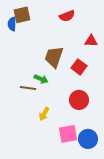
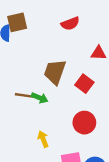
brown line: (28, 88) -> (24, 95), moved
yellow arrow: (44, 114) -> (43, 139), turned 128

